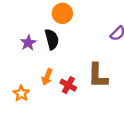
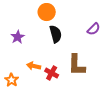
black semicircle: (52, 39) -> (56, 34), moved
orange arrow: (47, 77) -> (34, 66), turned 80

